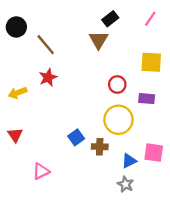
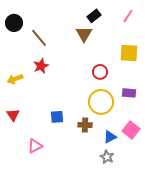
purple rectangle: (147, 99) -> (129, 93), moved
blue square: (76, 137) -> (57, 117), moved, turned 32
pink square: (154, 153) -> (131, 130), turned 30

